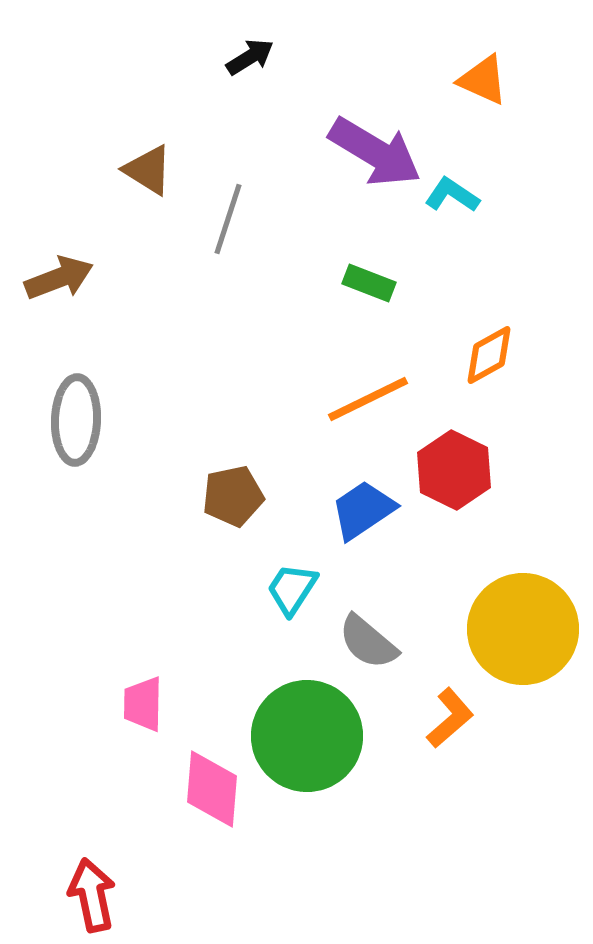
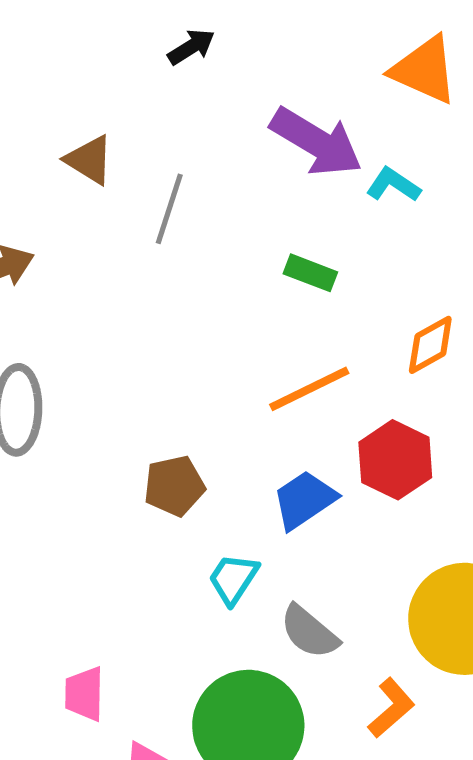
orange triangle: (483, 80) -> (424, 70), size x1.4

